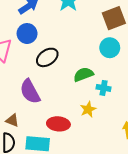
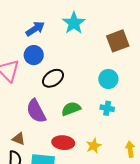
cyan circle: (110, 48) -> (108, 79), moved
green semicircle: (83, 74) -> (71, 109), moved
yellow star: (88, 109) -> (94, 146), moved

